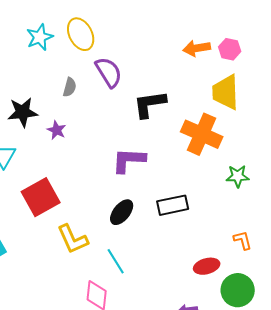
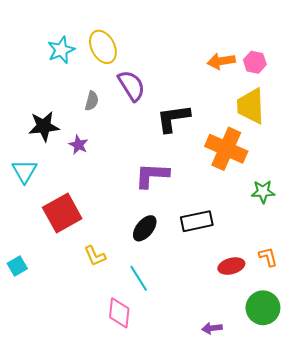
yellow L-shape: (73, 239) -> (95, 256), size x0.7
red ellipse: (207, 266) -> (231, 266), moved

